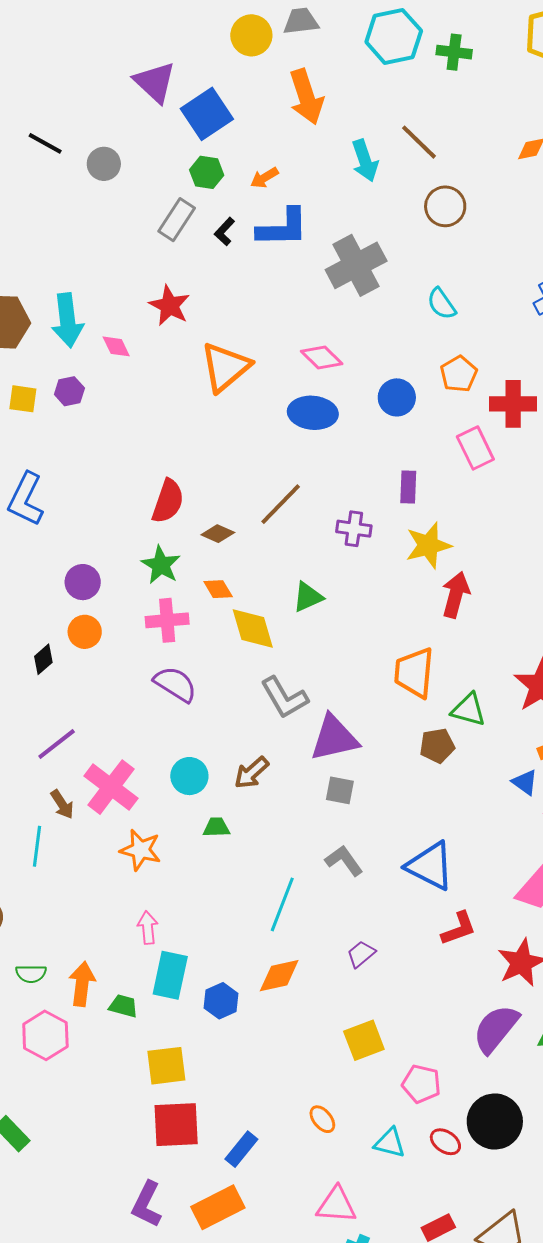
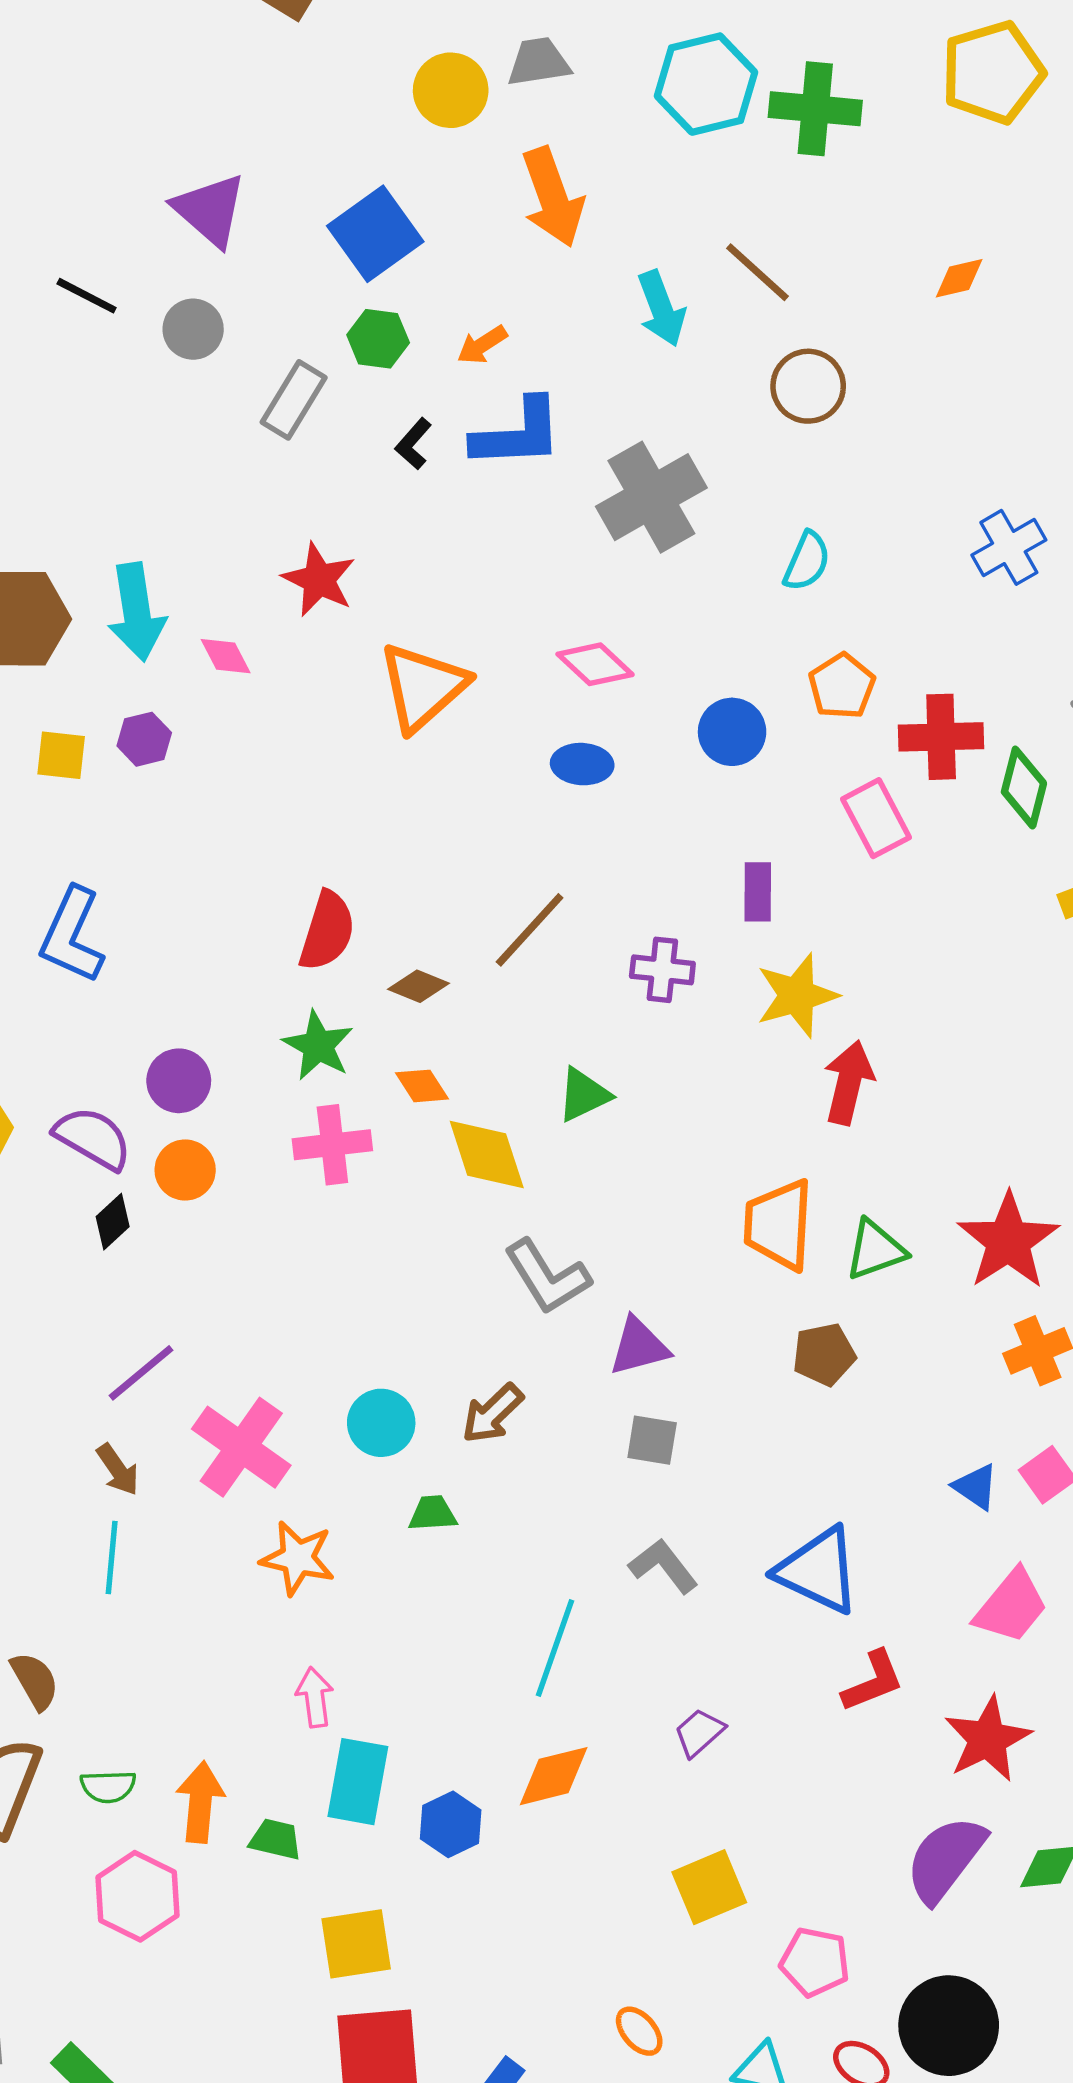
green cross: (454, 52) -> (815, 109), size x1.4
purple triangle: (155, 82) -> (210, 210), moved
gray rectangle: (177, 220) -> (294, 400), moved
cyan semicircle: (441, 304) -> (807, 561), turned -120
blue ellipse: (313, 413) -> (582, 764), size x0.7
purple semicircle: (175, 684) -> (93, 1138), moved
green triangle: (469, 710) -> (875, 1250), moved, turned -33
purple triangle: (334, 738) -> (639, 1347), size x0.7
blue triangle: (525, 782) -> (976, 1487), moved
brown arrow: (62, 804) -> (118, 1470), moved

